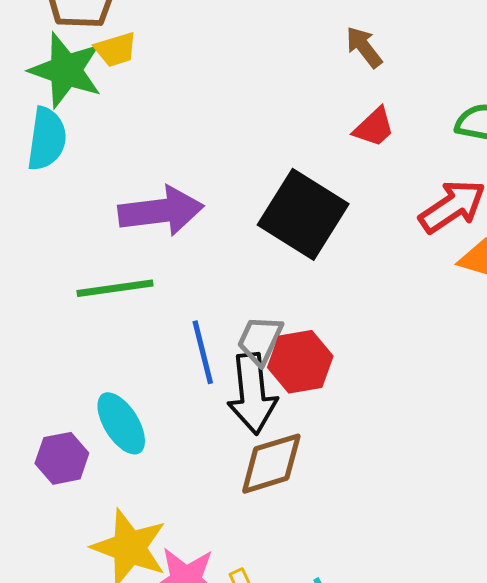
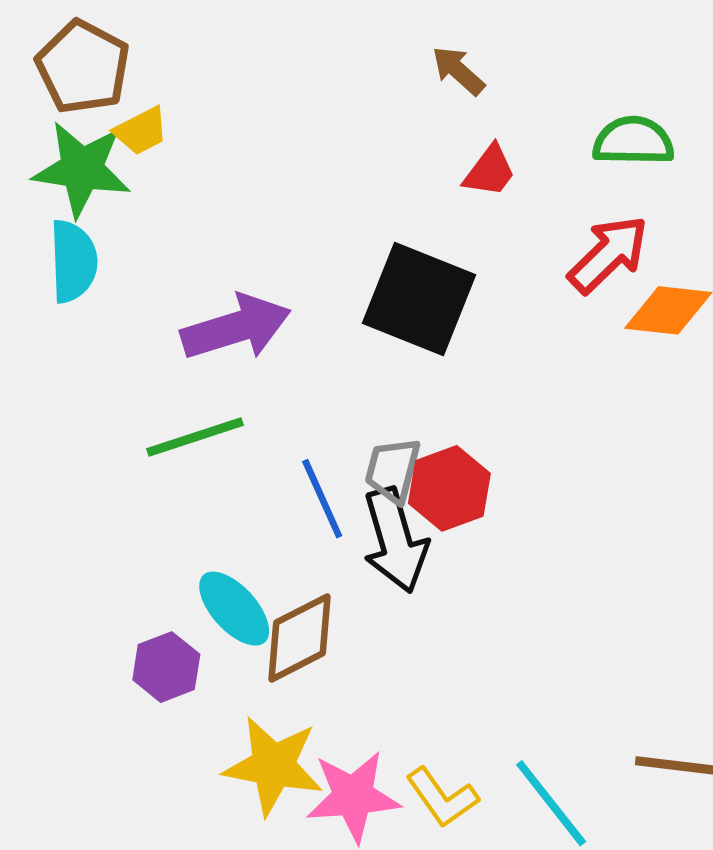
brown diamond: (271, 464) -> (300, 638), moved

